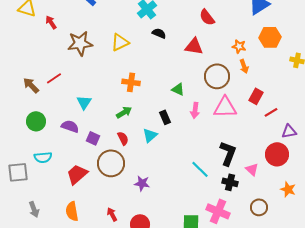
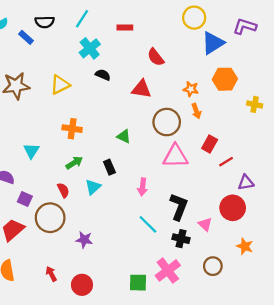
cyan triangle: (84, 102) -> (31, 151), moved
pink arrow: (195, 110) -> (142, 187), moved
green arrow: (124, 112) -> (74, 163), moved
purple square: (93, 138) -> (25, 199), moved
pink cross: (218, 211) -> (168, 270), turned 30

